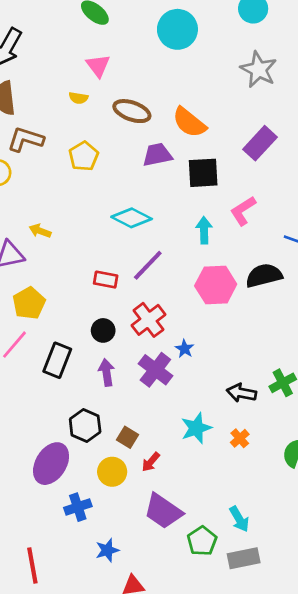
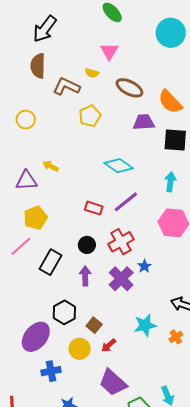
brown L-shape: (26, 139) -> (66, 86), moved

